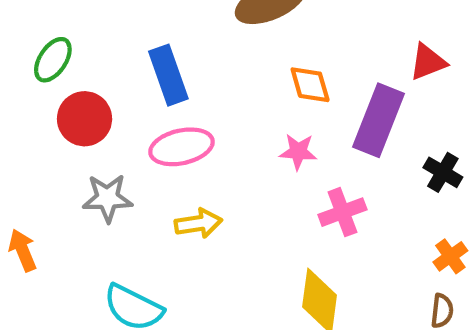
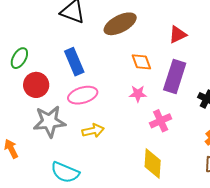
red triangle: (428, 62) -> (178, 35), moved
gray star: (107, 198) -> (49, 122), size x1.4

